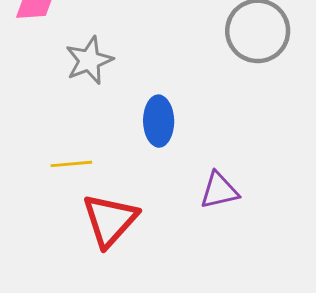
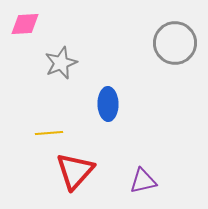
purple triangle: (219, 191) -> (143, 181), moved

